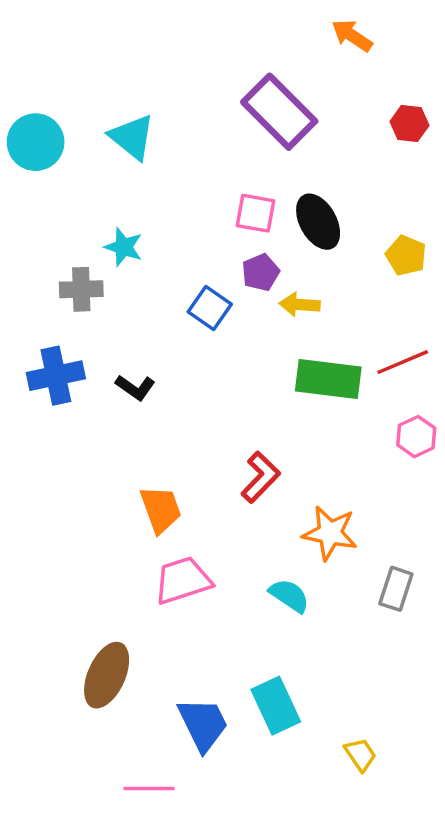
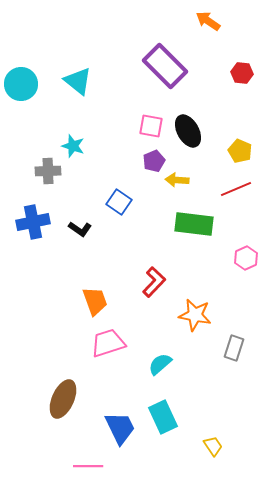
blue square: (210, 308) -> (119, 202), moved
red line: (403, 362) -> (236, 189), moved
cyan semicircle: (289, 596) -> (160, 364), moved, turned -75

